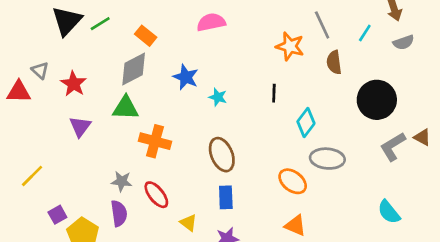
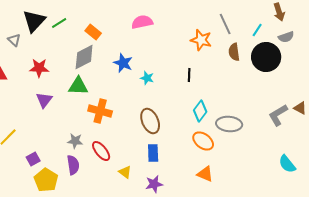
gray triangle: (40, 70) -> (14, 40), moved
red star: (73, 84) -> (39, 68), turned -30
black circle: (377, 100) -> (266, 57), moved
cyan diamond: (306, 123) -> (200, 111), moved
cyan semicircle: (389, 212) -> (287, 164), moved
purple square: (57, 215) -> (33, 159), moved

